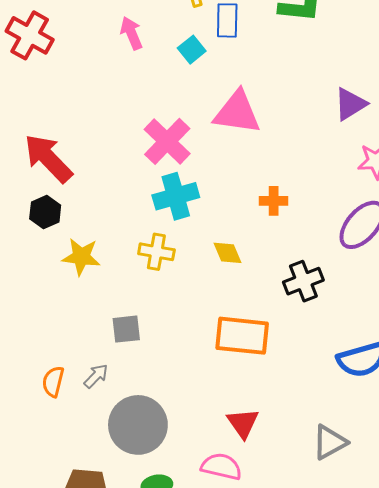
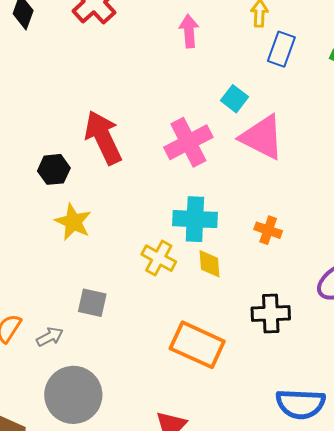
cyan square: (192, 50) -> (234, 99), moved, turned -32
red arrow: (48, 158) -> (103, 137), moved
cyan cross: (176, 196) -> (195, 219), moved
yellow cross: (156, 252) -> (159, 258), moved

